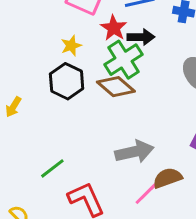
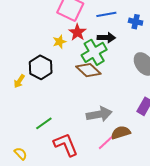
red star: (114, 28) -> (77, 32), moved
black hexagon: (67, 81) -> (41, 67), moved

